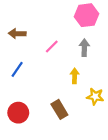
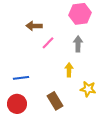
brown arrow: (17, 34) -> (34, 26), moved
blue line: (17, 69) -> (21, 78), moved, turned 49

